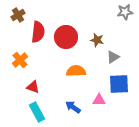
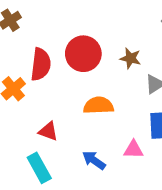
red semicircle: (38, 32) -> (41, 64), moved
red triangle: (33, 87) -> (48, 131), moved

